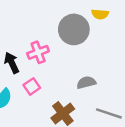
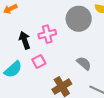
gray semicircle: (86, 82) -> (84, 63), turned 49

